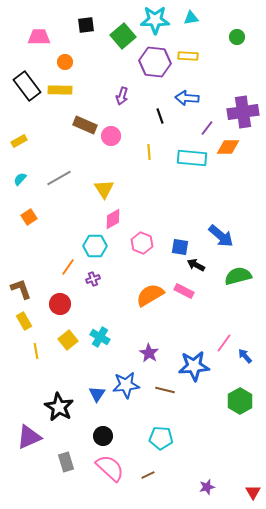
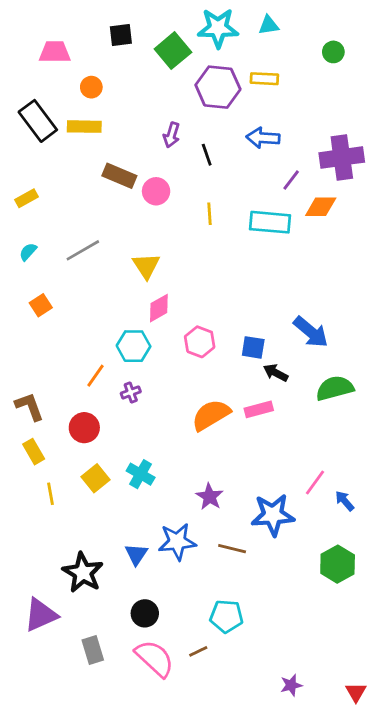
black line: (160, 116) -> (207, 155), moved
pink rectangle: (184, 291) -> (259, 409), turned -42
brown line: (148, 475) -> (198, 651), moved

